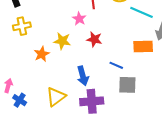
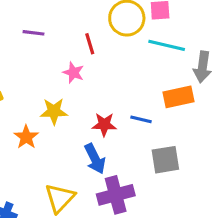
red star: (94, 39) -> (104, 125), moved
blue line: (116, 65) -> (141, 119), moved

